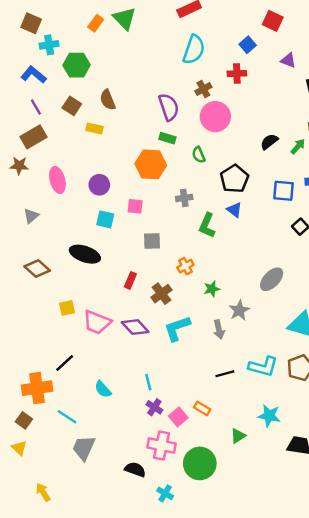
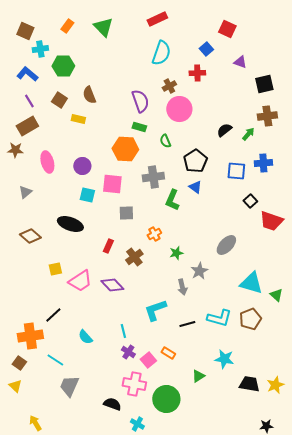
orange rectangle: (96, 23) -> (67, 26), moved
gray cross: (184, 198) -> (153, 177), size x1.5
pink square: (135, 206) -> (112, 184), size x1.5
pink trapezoid: (97, 322) -> (80, 281), turned -55
cyan L-shape: (177, 328) -> (155, 310), moved

